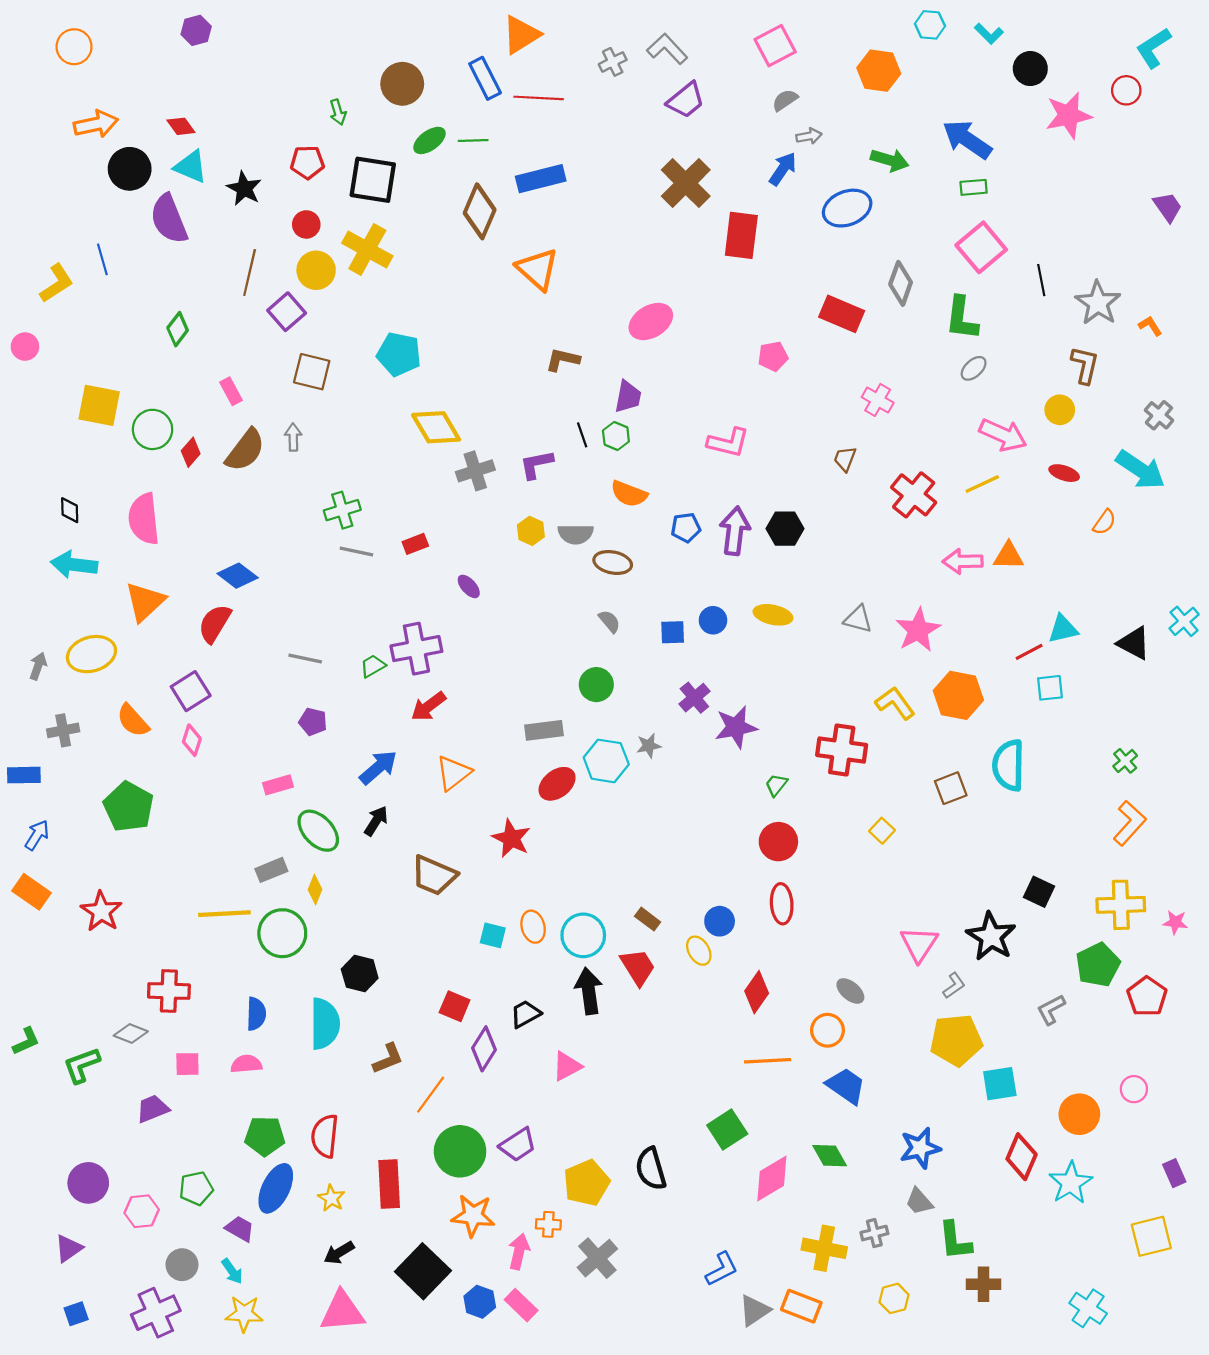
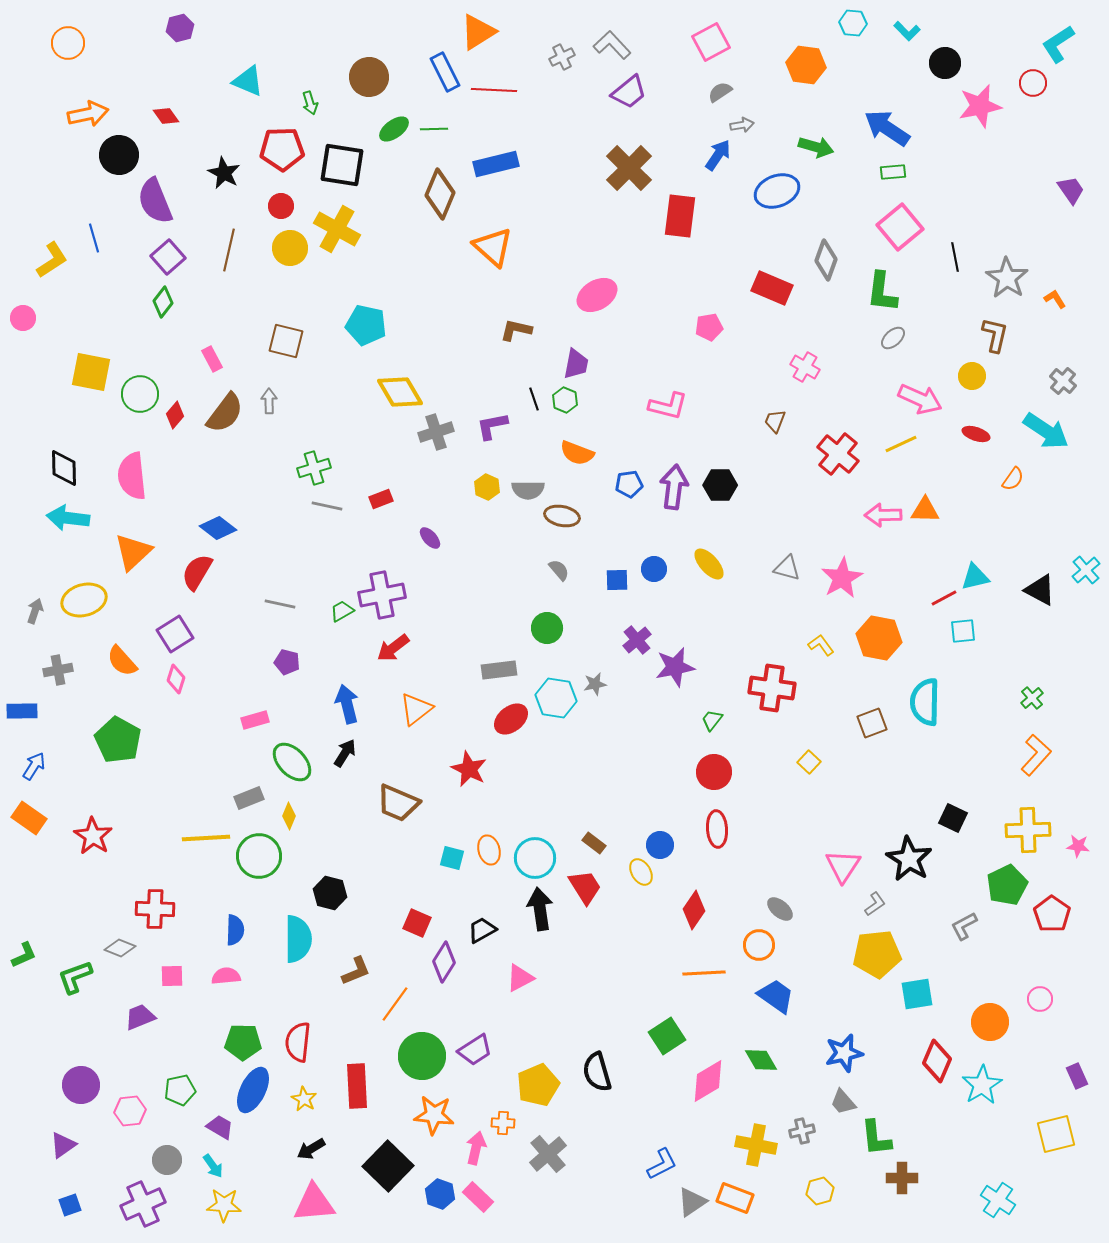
red pentagon: (307, 162) -> (282, 149), size x1.4
cyan triangle: (191, 167) -> (248, 81), moved
purple square: (287, 312) -> (168, 257), moved
black diamond: (70, 510) -> (64, 468), size x1.5
yellow ellipse: (773, 615) -> (709, 564), turned 36
yellow L-shape: (895, 703) -> (821, 645), size x0.7
blue arrow: (378, 767) -> (347, 704), turned -63

